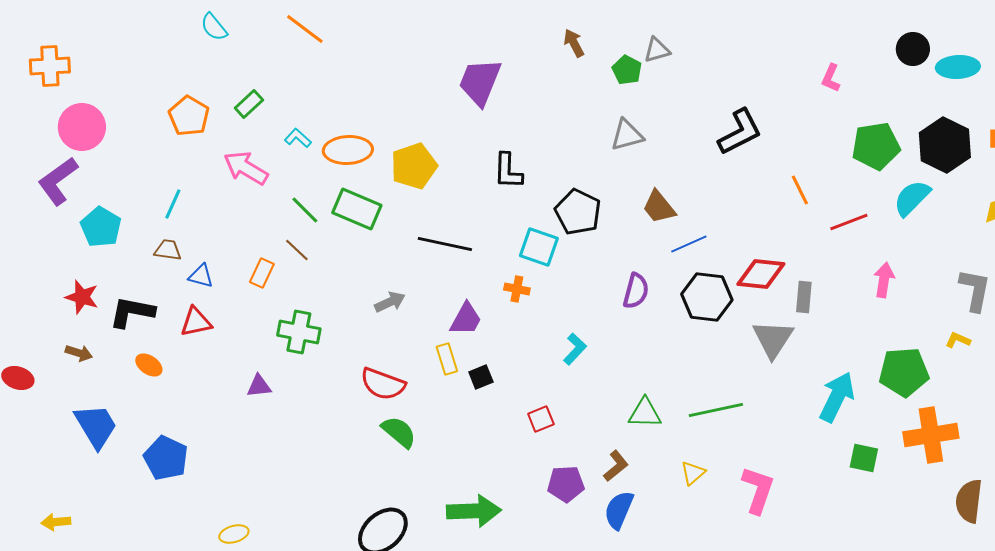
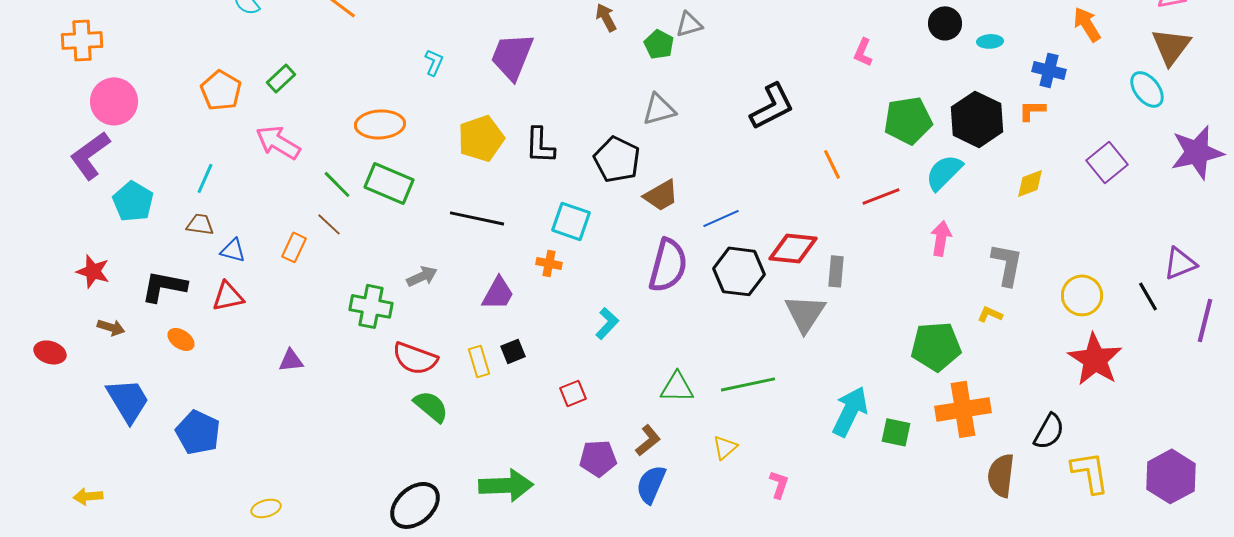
cyan ellipse: (958, 67) -> (990, 41), size x0.6
cyan L-shape: (298, 138) -> (434, 62), moved, turned 72
yellow pentagon: (414, 166) -> (481, 138), moved
brown trapezoid: (659, 207) -> (661, 195), moved, turned -81
black pentagon: (578, 212) -> (617, 159), moved
pink arrow: (884, 280) -> (941, 238), moved
purple semicircle: (636, 291) -> (668, 265), size x1.5
red star: (82, 297) -> (93, 271), moved
green cross: (299, 332) -> (371, 306), moved
yellow rectangle: (447, 359) -> (479, 361), moved
cyan arrow: (837, 397) -> (850, 411), moved
pink L-shape: (758, 490) -> (779, 484), moved, size x0.6

